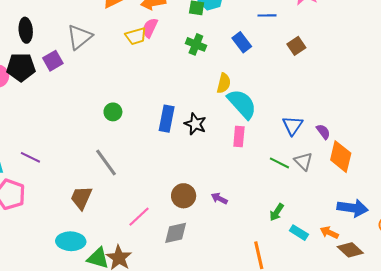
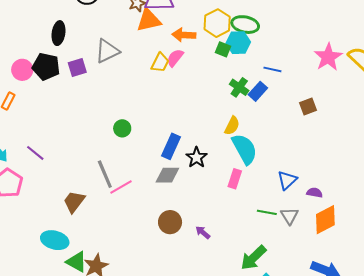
blue line: (267, 15) -> (272, 69), moved
yellow trapezoid: (136, 36) -> (160, 63), turned -60
blue rectangle: (242, 42) -> (258, 91), turned 66
green cross: (196, 44) -> (239, 87), moved
purple semicircle: (323, 132) -> (314, 193), turned -56
orange diamond: (341, 157) -> (325, 220), turned 36
green line: (279, 163) -> (267, 212), turned -30
green arrow: (277, 212) -> (253, 258), size x1.6
pink line: (139, 217) -> (121, 187), moved
gray diamond: (176, 233) -> (167, 175), moved

